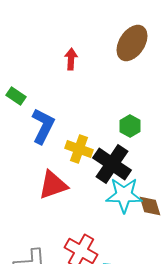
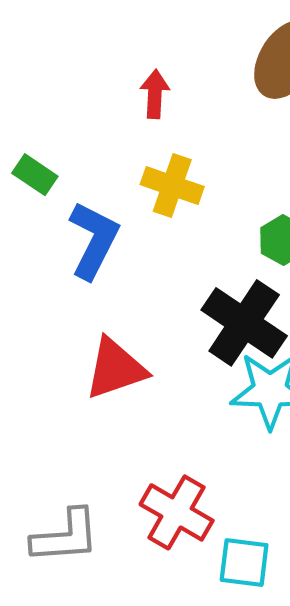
yellow cross: (79, 149) -> (172, 186), moved

